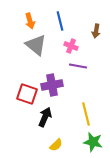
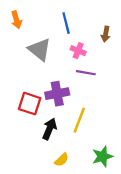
orange arrow: (30, 21) -> (16, 20), moved
yellow line: (86, 114) -> (79, 120), moved, turned 35
green star: (93, 142) -> (102, 156), turned -30

